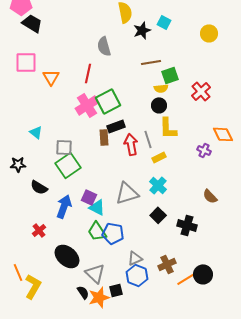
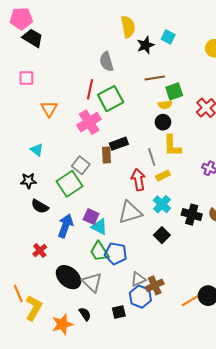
pink square: (26, 62) -> (26, 78), size x0.7
orange triangle: (51, 77) -> (49, 109), moved
green square: (108, 101) -> (111, 99), moved
red arrow: (131, 144) -> (138, 180), moved
gray square: (64, 147) -> (81, 165), moved, turned 36
black star: (18, 164) -> (28, 181), moved
black cross: (187, 225) -> (192, 215), moved
brown cross: (167, 264) -> (155, 285), moved
gray triangle: (95, 273) -> (92, 282), moved
orange star: (99, 297) -> (62, 324), moved

